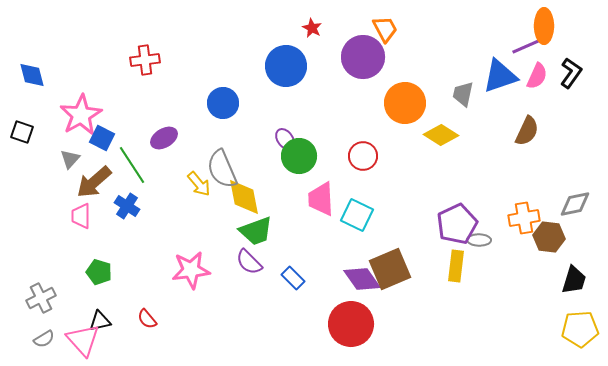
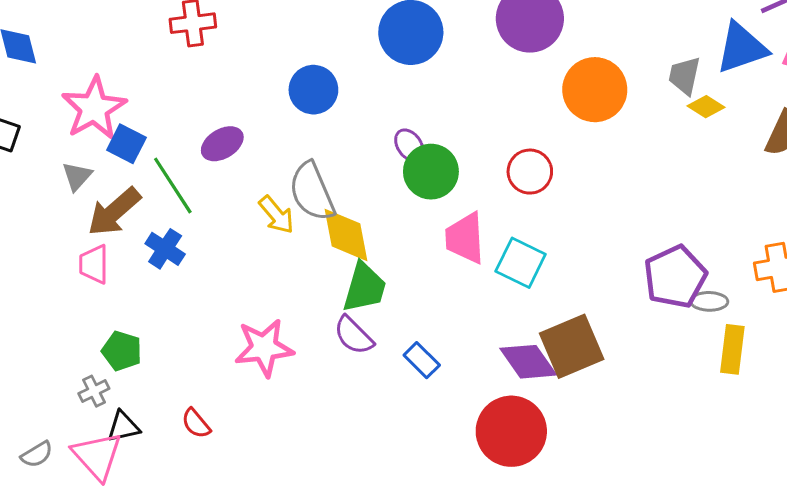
yellow diamond: (441, 135) -> (706, 107), moved, size x0.7
green trapezoid: (256, 231) -> (364, 287), turned -54
yellow rectangle: (456, 266) -> (732, 349), moved
gray cross: (41, 298) -> (94, 391), moved, size x0.7

